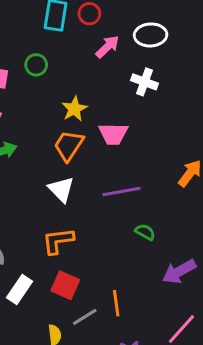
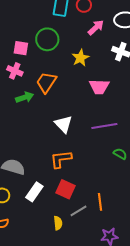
green circle: (36, 65) -> (47, 39), size x1.5
yellow star: (74, 109) -> (80, 58), moved
orange trapezoid: (69, 145) -> (46, 82), moved

